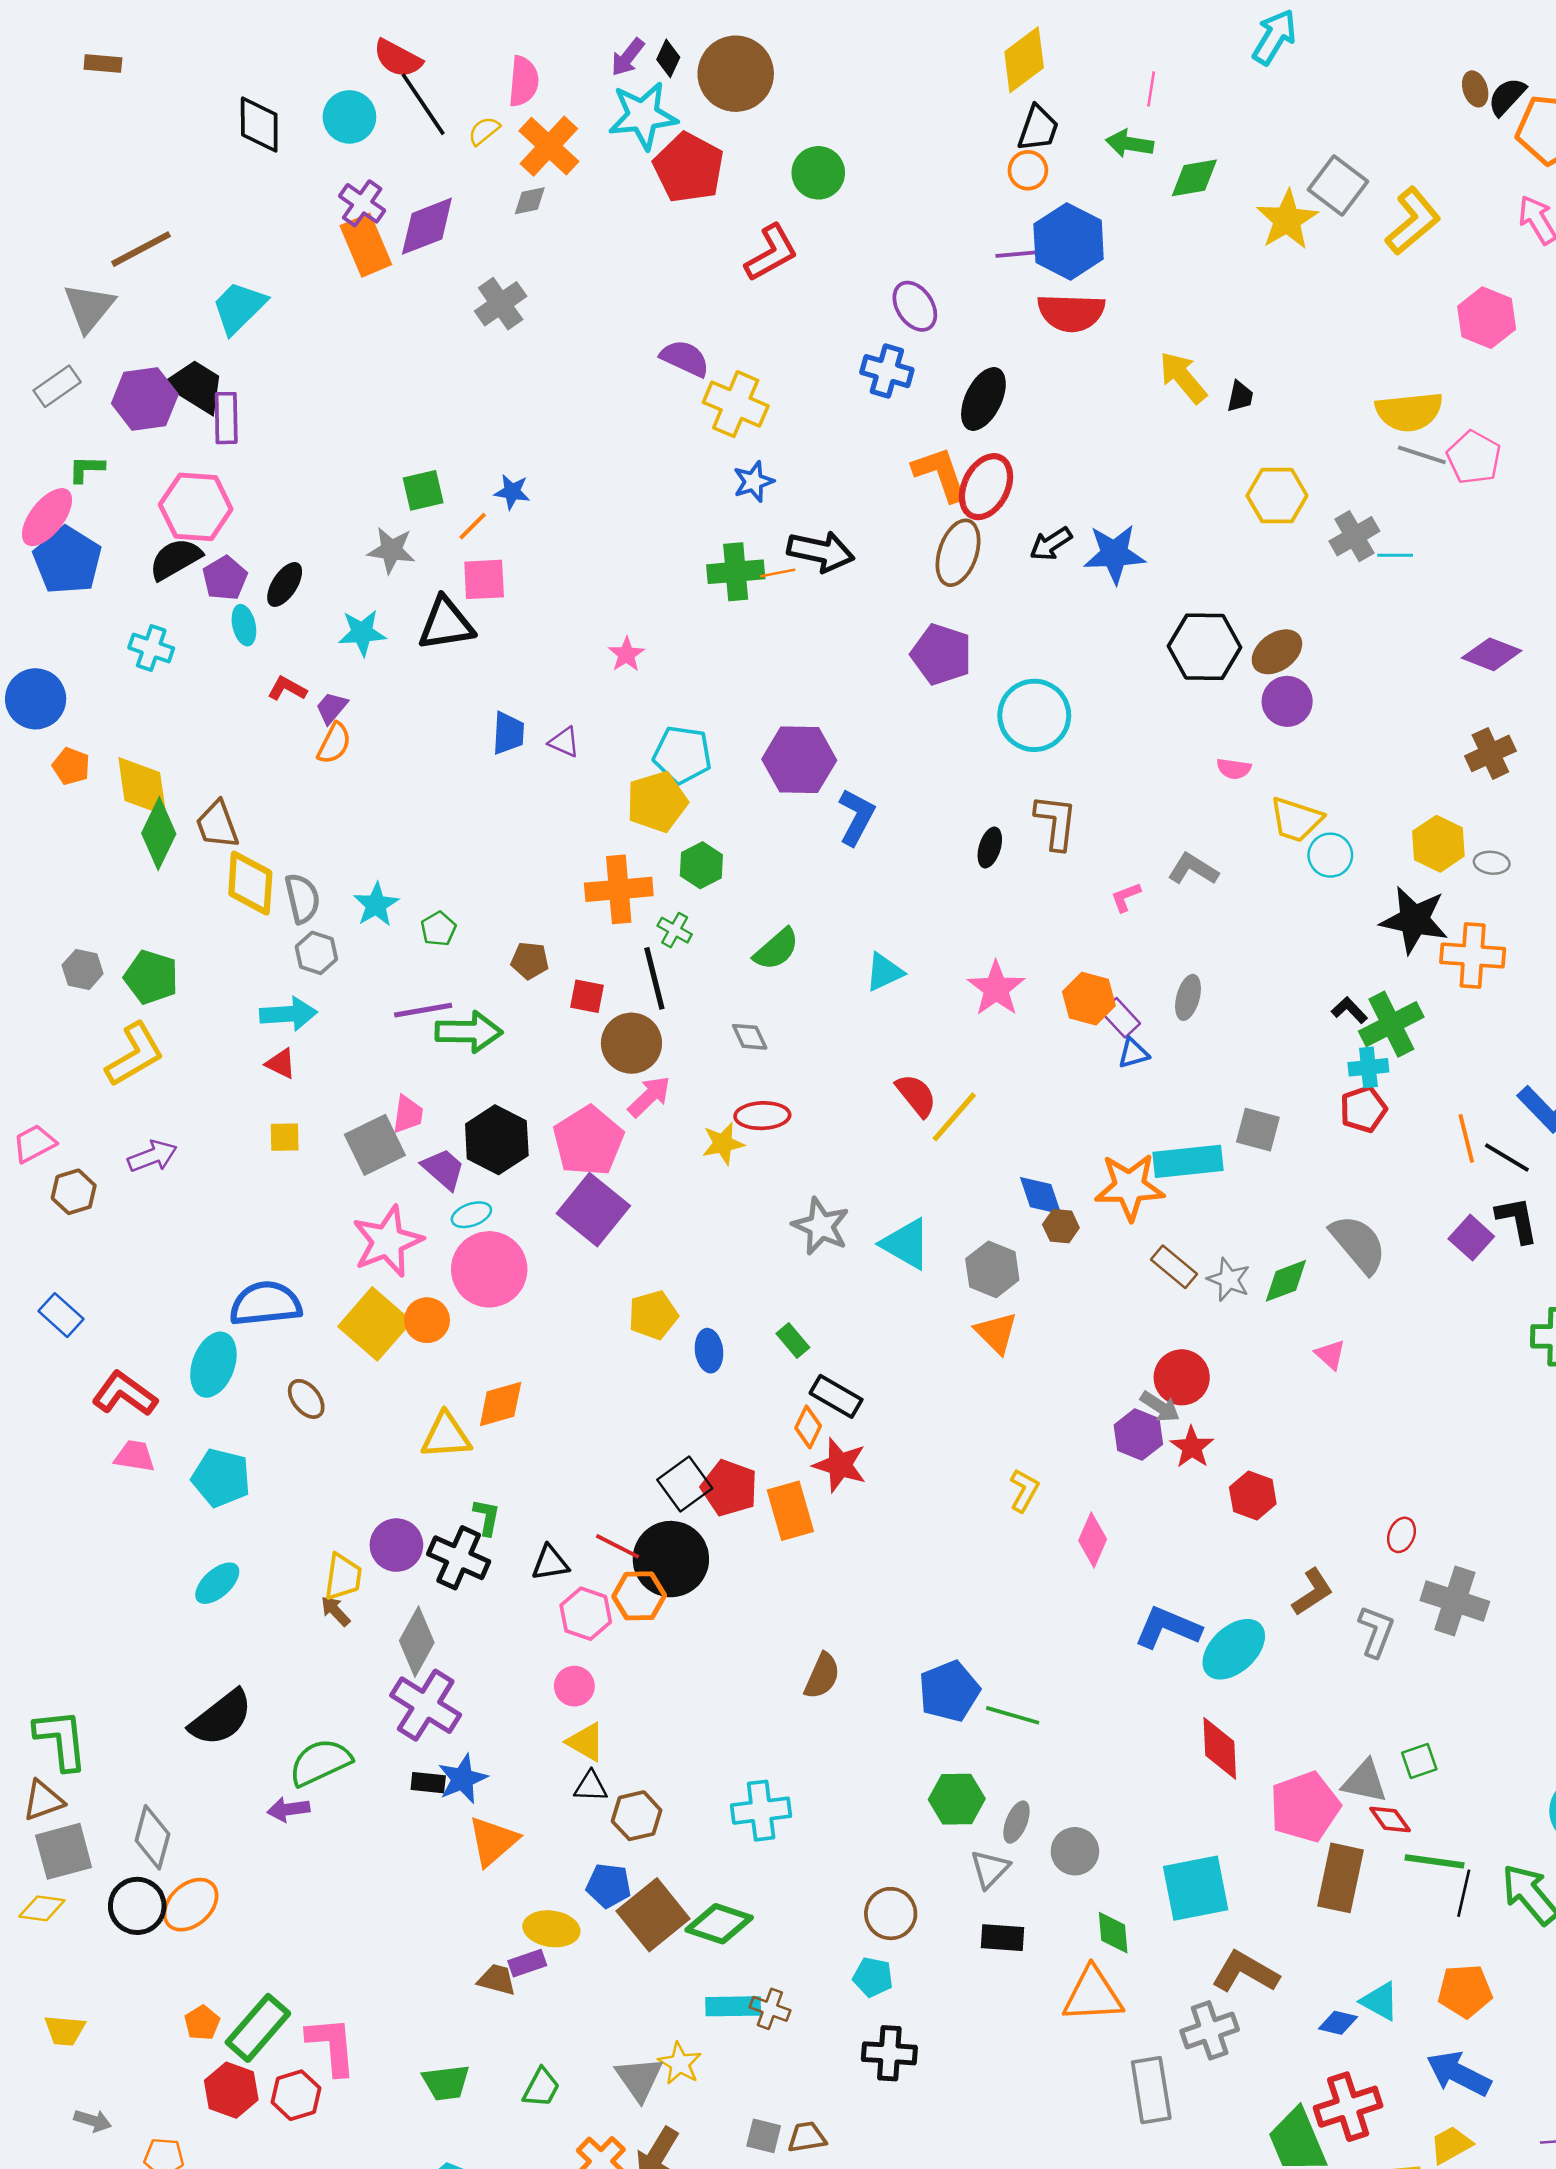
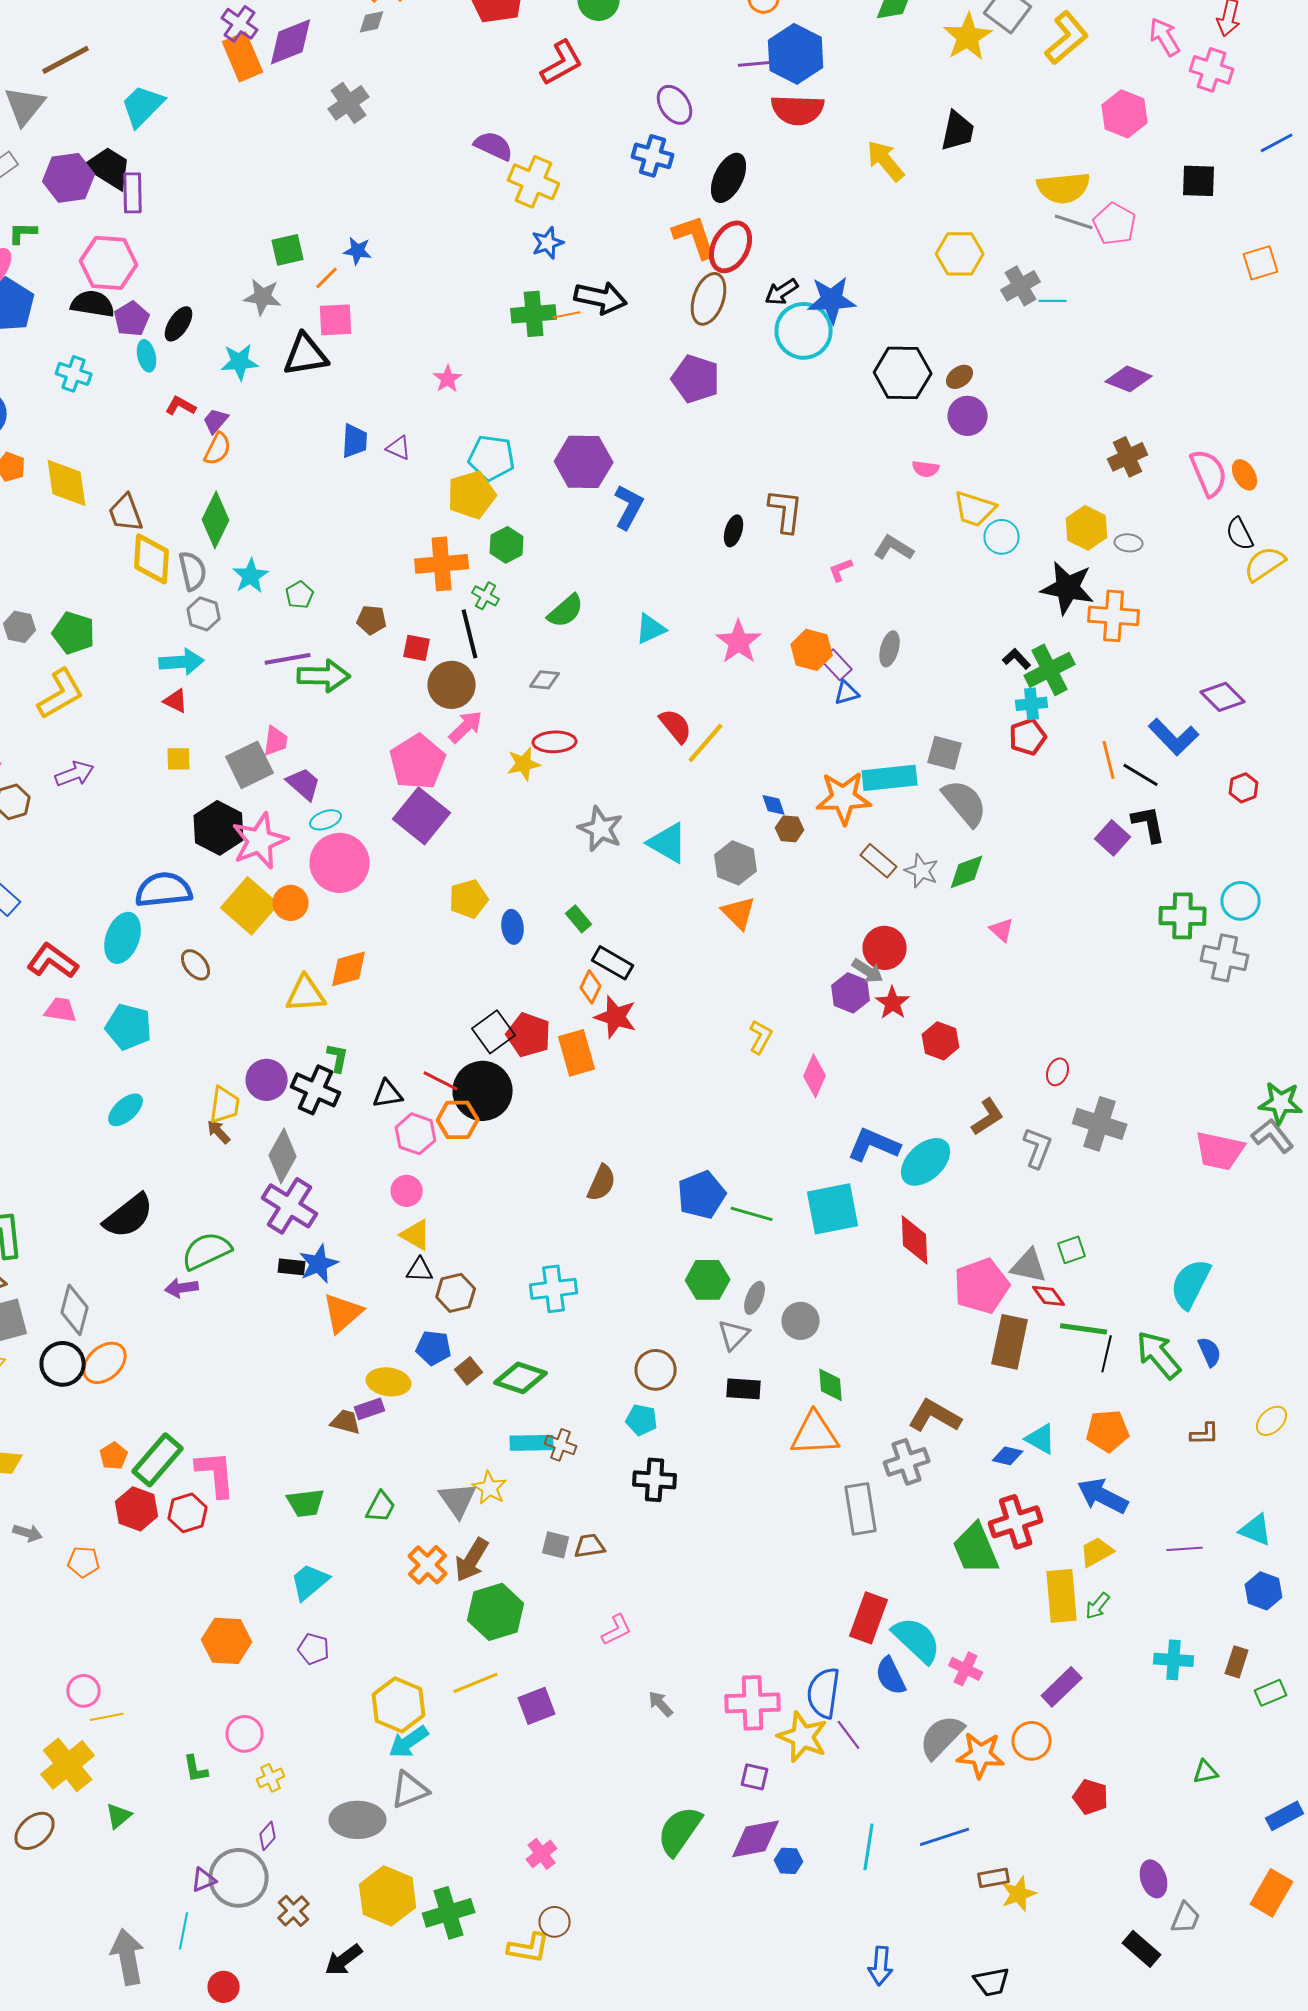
black trapezoid: (1240, 396) -> (958, 131), moved, size x1.6
black semicircle: (175, 559) -> (93, 304), turned 39
brown ellipse: (1277, 652) -> (960, 377), size x0.7
cyan circle: (1034, 715) -> (804, 331), moved
green diamond: (159, 834) -> (216, 520), moved
gray diamond: (750, 1037) -> (545, 680), turned -60
black hexagon: (497, 1140) -> (219, 828), moved
blue diamond: (1041, 1196) -> (774, 805), size x0.7
gray semicircle: (1358, 1244) -> (965, 803), moved
cyan square: (1196, 1888) -> (833, 1209), moved
brown square: (653, 1915) -> (469, 1371), size x0.5

